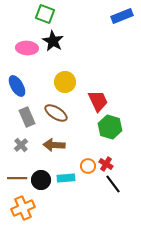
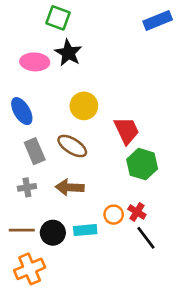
gray cross: (21, 145) -> (27, 187), turned 32

